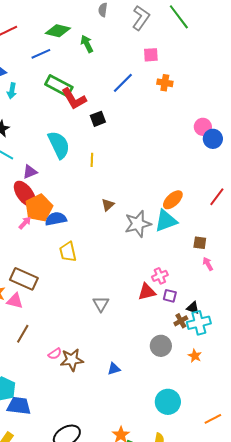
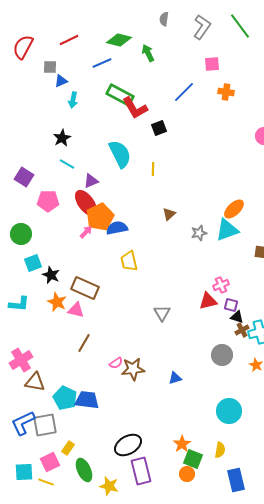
gray star: (138, 224) -> (199, 233), size x0.6
black triangle: (193, 308) -> (237, 317), moved
blue trapezoid: (19, 406) -> (87, 400), moved

